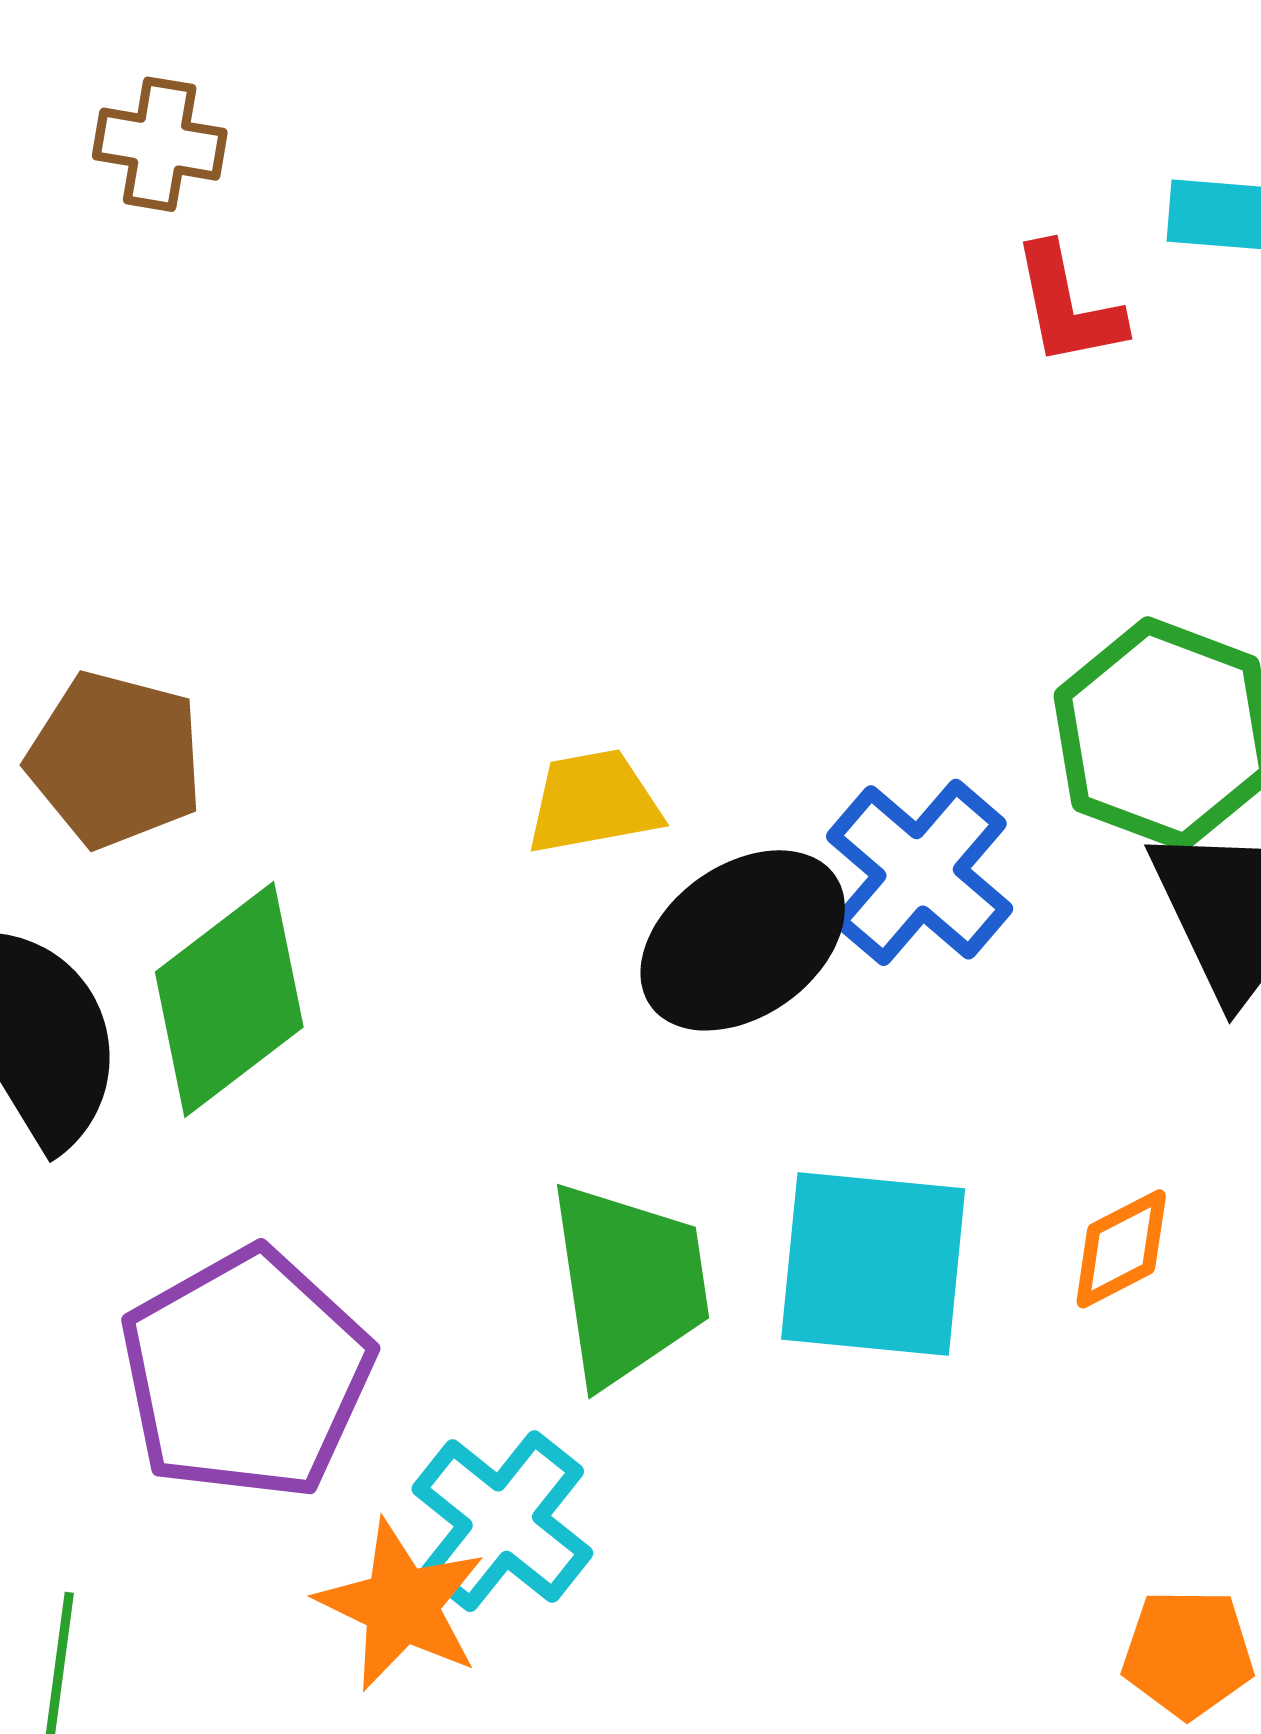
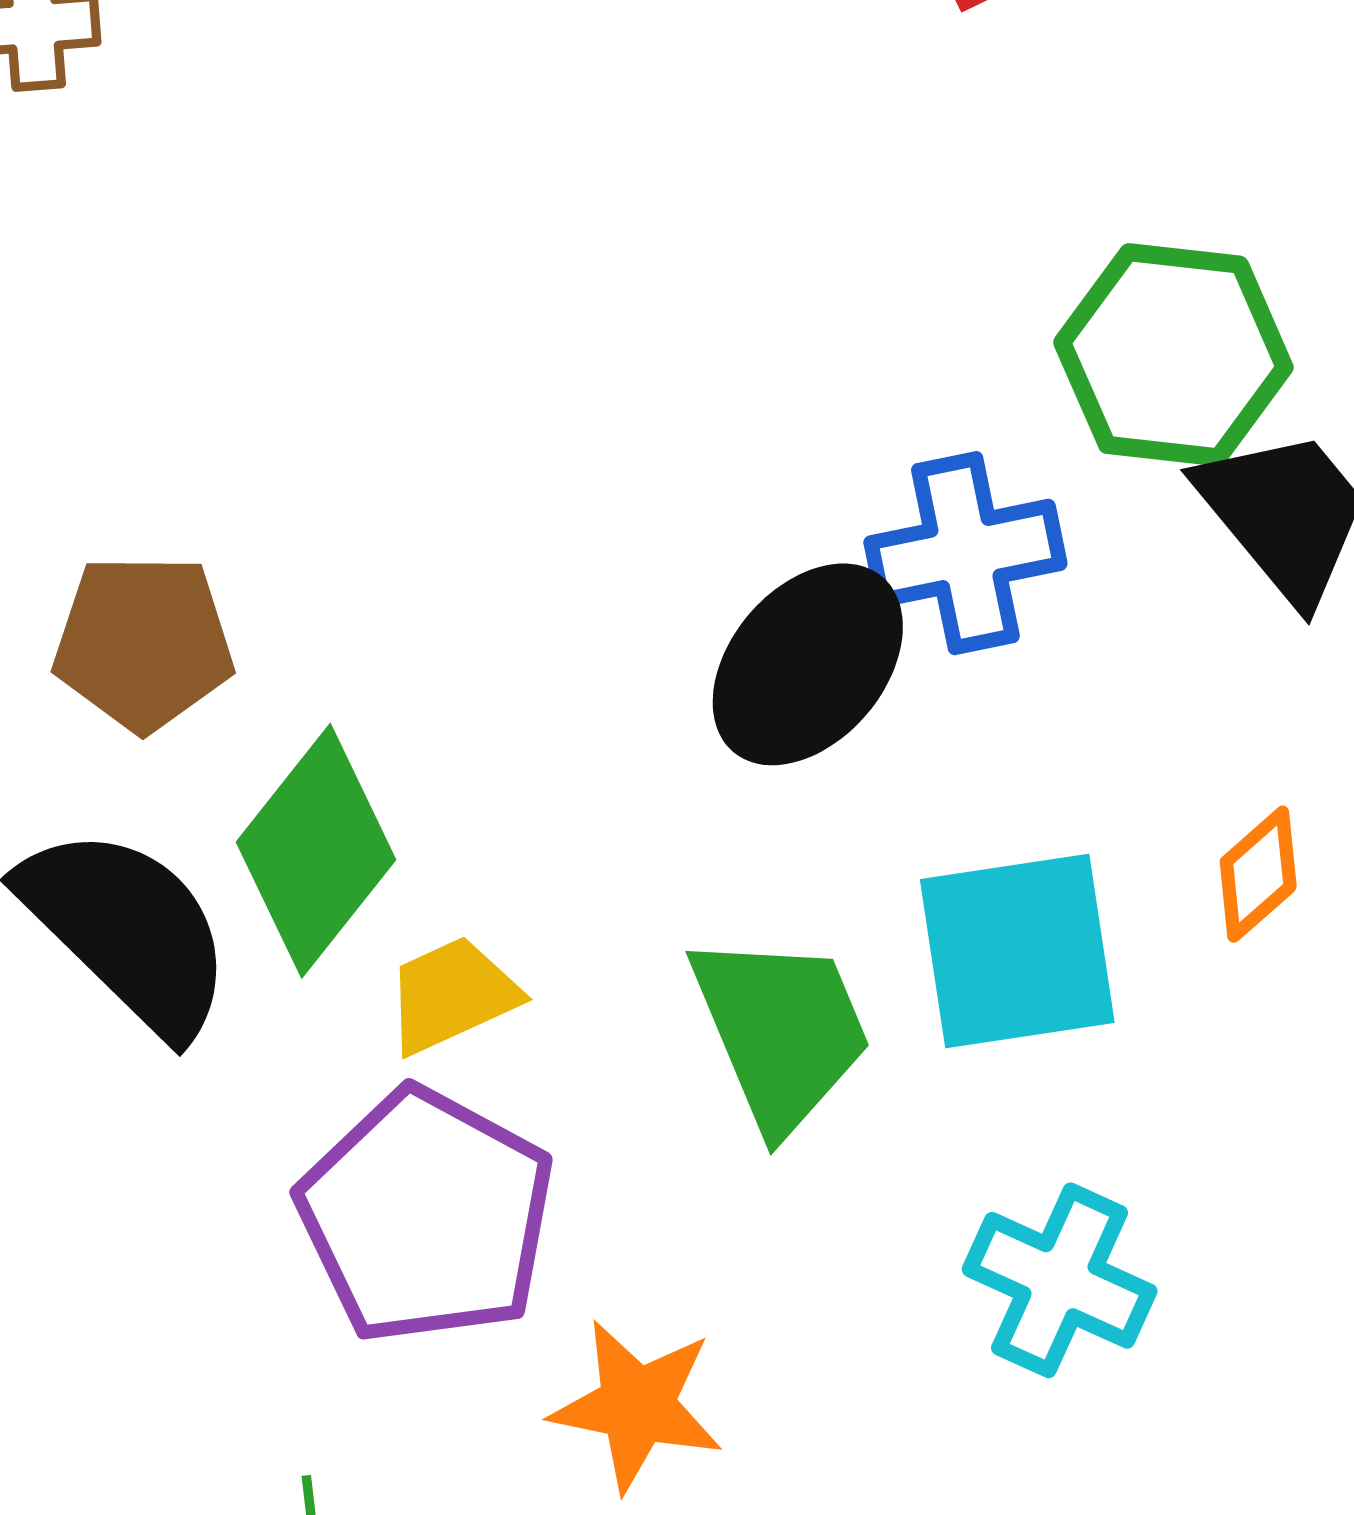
yellow trapezoid: (593, 802) -> (452, 995), moved
blue cross: (920, 872) -> (965, 553), turned -38
cyan cross: (502, 1521) -> (1060, 1280), moved

